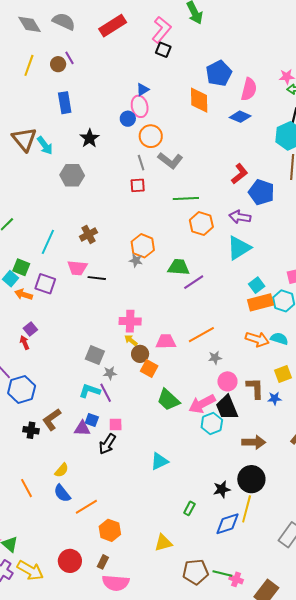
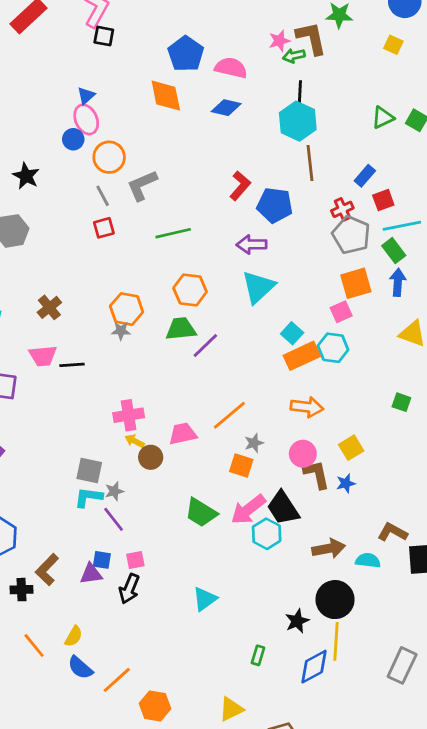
pink semicircle: (249, 89) -> (231, 68), turned -80
gray L-shape: (170, 160) -> (142, 185), turned 130
orange hexagon: (201, 223) -> (190, 290), moved
cyan semicircle: (279, 339) -> (368, 560), moved
orange square: (149, 369) -> (241, 466), moved
pink circle: (227, 381) -> (303, 454), moved
cyan L-shape: (90, 391) -> (88, 497), moved
orange line: (26, 488) -> (34, 645), moved

